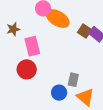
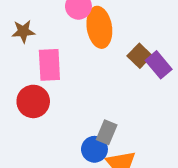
orange ellipse: (58, 19) -> (99, 27), turned 40
blue circle: (59, 93) -> (94, 149), moved

